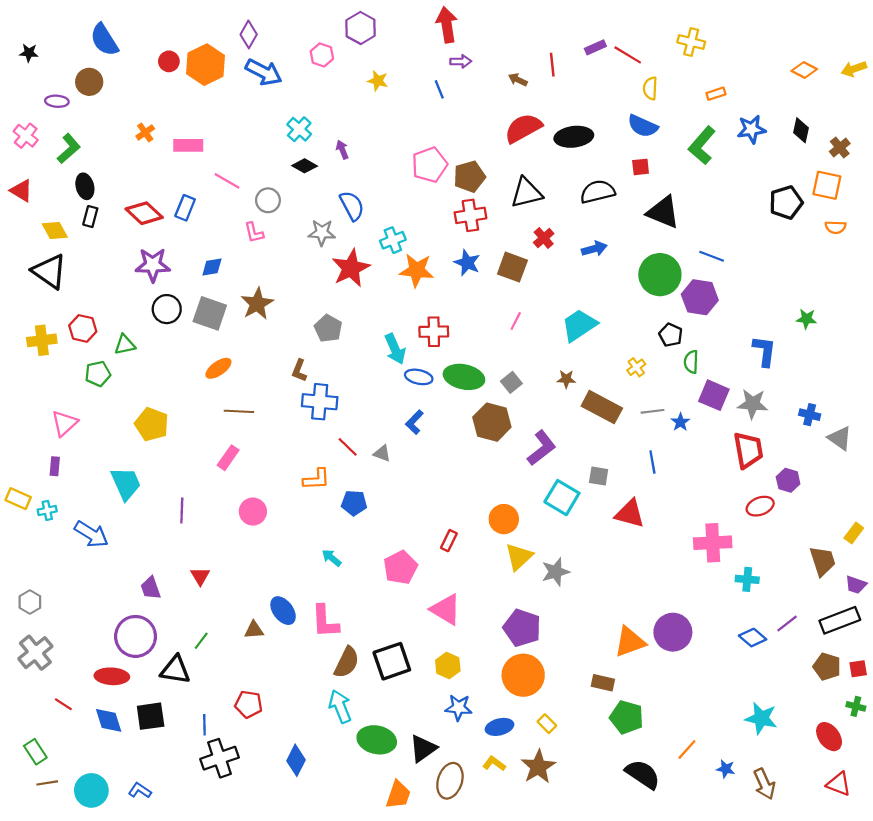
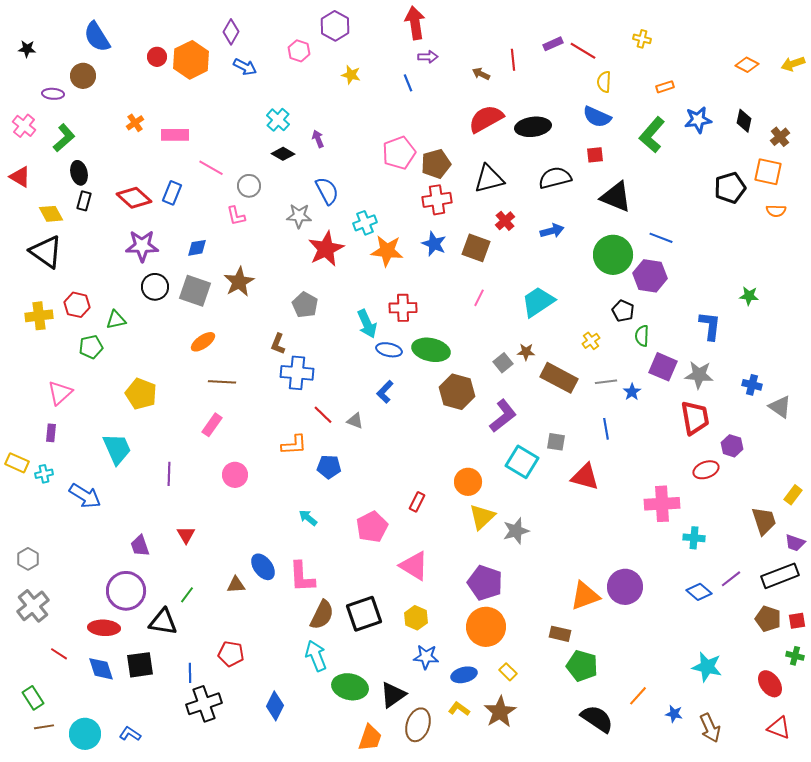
yellow cross: (691, 42) -> (642, 39), size x0.7
blue arrow: (264, 72) -> (245, 67), size x0.7
gray square: (511, 382) -> (503, 363), moved

